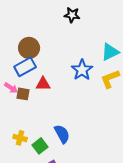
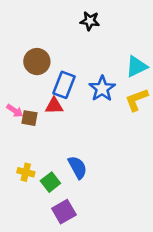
blue rectangle: (25, 67) -> (64, 85), moved, turned -40

